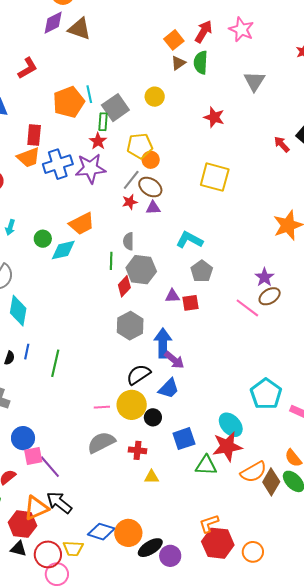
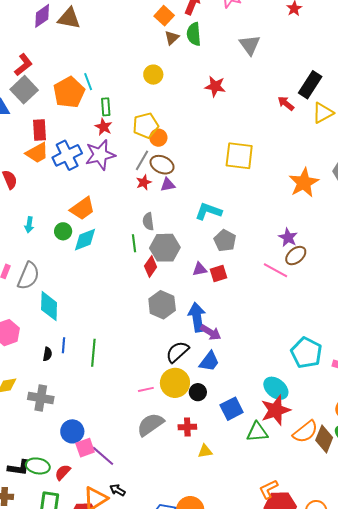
gray square: (115, 108) -> (24, 90), moved
yellow square: (215, 177) -> (239, 156), moved
orange trapezoid: (82, 224) -> (82, 209), moved
black arrow: (59, 503) -> (117, 490), size x0.6

